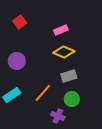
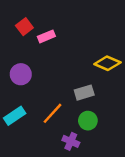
pink rectangle: (61, 30) -> (46, 36), moved
yellow diamond: (64, 52) -> (107, 63), moved

